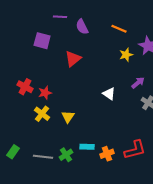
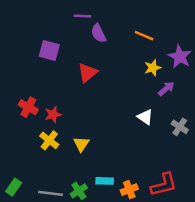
purple line: (60, 17) -> (82, 16), moved
purple arrow: (138, 83) -> (166, 89), moved
white triangle: (109, 94) -> (145, 117), moved

